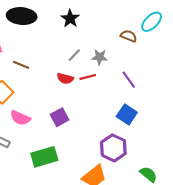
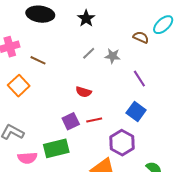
red line: (88, 77) -> (94, 120), moved
red semicircle: (65, 79) -> (84, 92), moved
purple square: (60, 117) -> (71, 121), moved
pink semicircle: (20, 118) -> (27, 158), moved, turned -30

